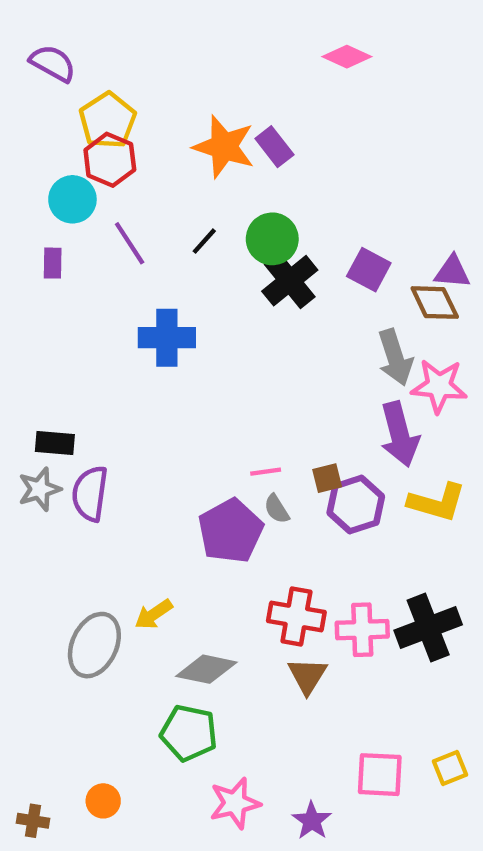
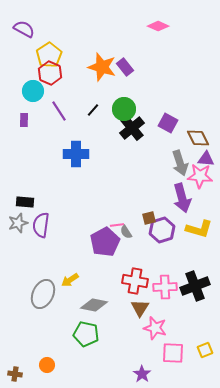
purple triangle: (452, 272) -> (206, 159), moved
pink line: (266, 472) -> (117, 225), moved
pink star: (235, 803) -> (155, 328), moved, turned 30

